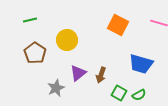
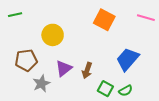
brown pentagon: (35, 53) -> (26, 60), moved, turned 30
blue trapezoid: (141, 64) -> (128, 59), turned 115

